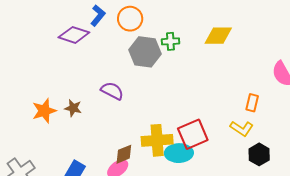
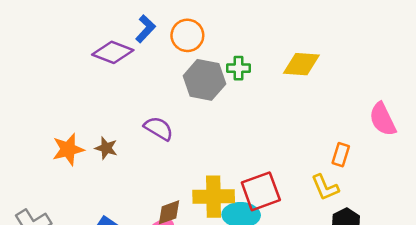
yellow L-shape: (242, 128) -> (325, 187), turned 30

